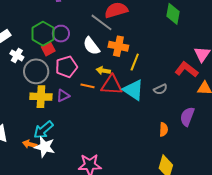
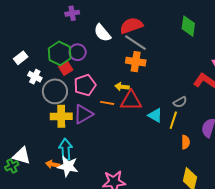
gray line: (102, 22) -> (135, 43), moved
white semicircle: (91, 46) -> (102, 33), moved
yellow line: (135, 62) -> (173, 120), moved
cyan triangle: (133, 90) -> (155, 115), moved, size x0.7
purple triangle: (63, 96) -> (83, 114), size x1.5
cyan arrow: (43, 130) -> (66, 149), turned 130

